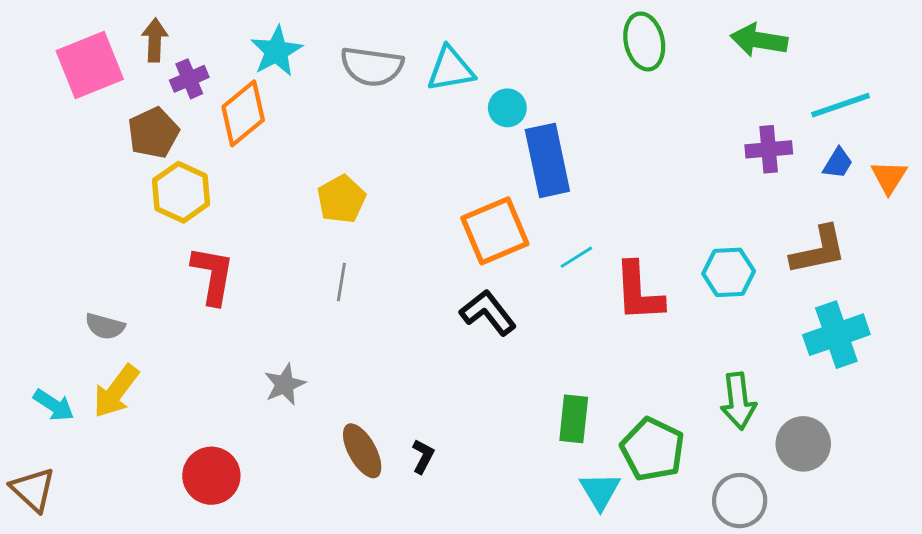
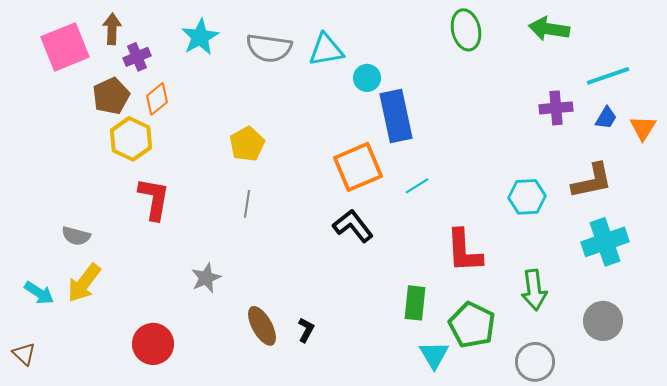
orange diamond: (243, 113) -> (157, 99), moved, size x0.7
red L-shape: (639, 292) -> (464, 251), moved
gray circle: (803, 444) -> (603, 321), moved
brown triangle: (33, 490) -> (24, 354), size x0.7

